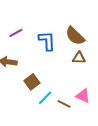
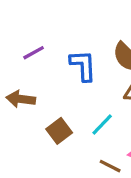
cyan line: (45, 98) -> (102, 125), moved

